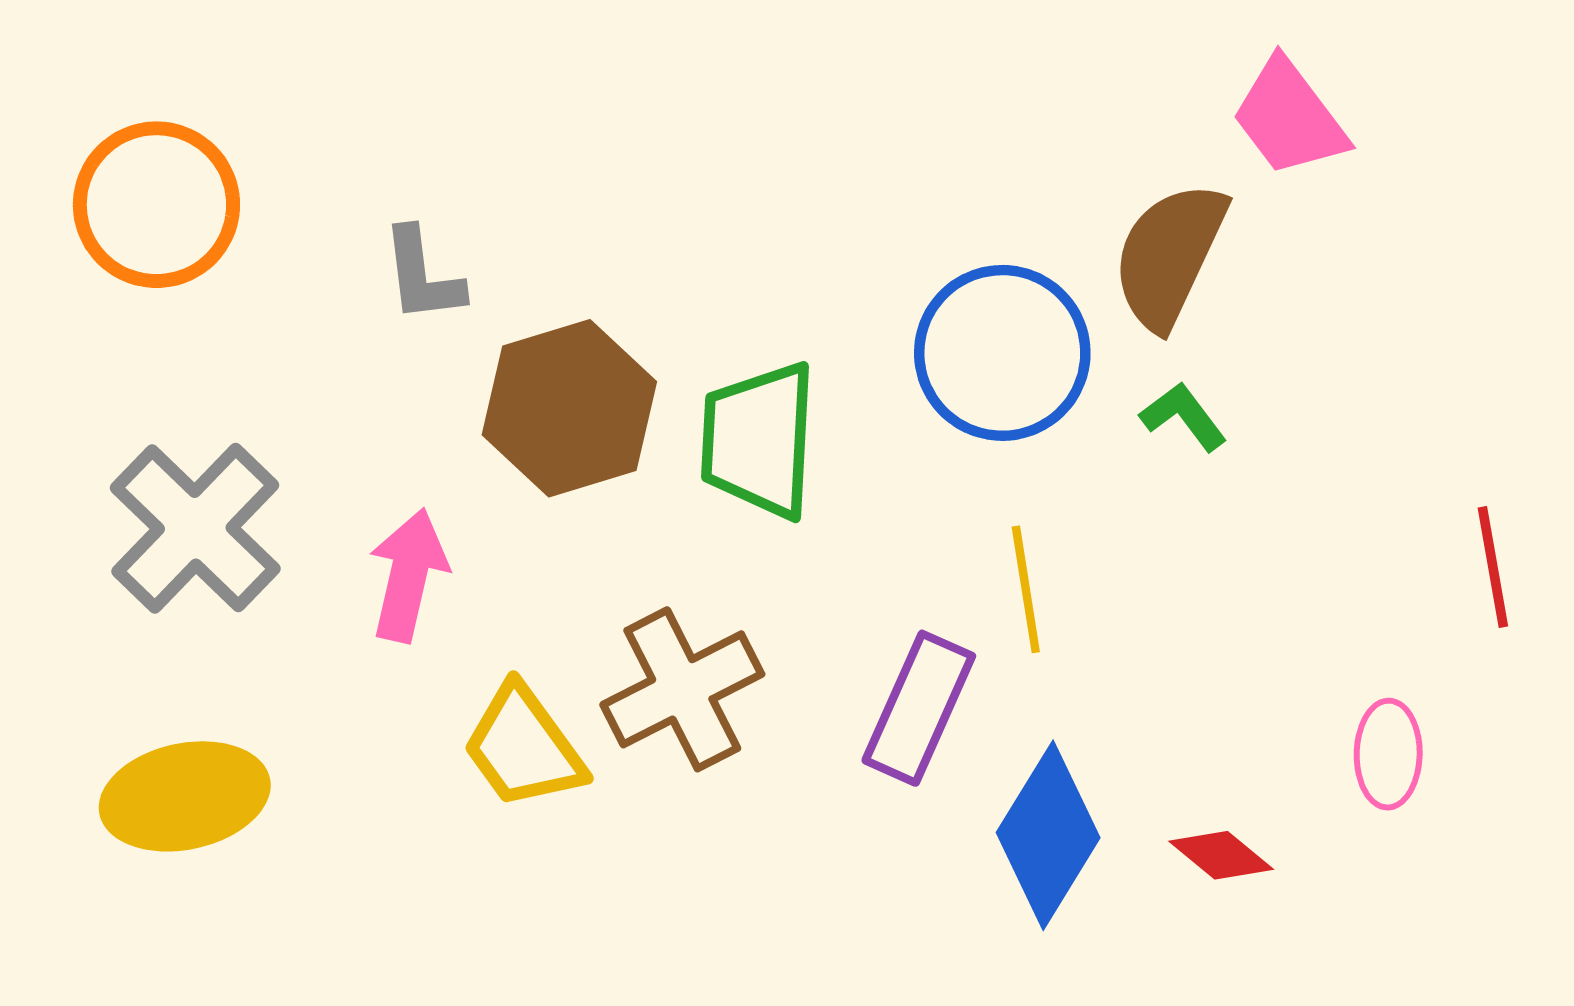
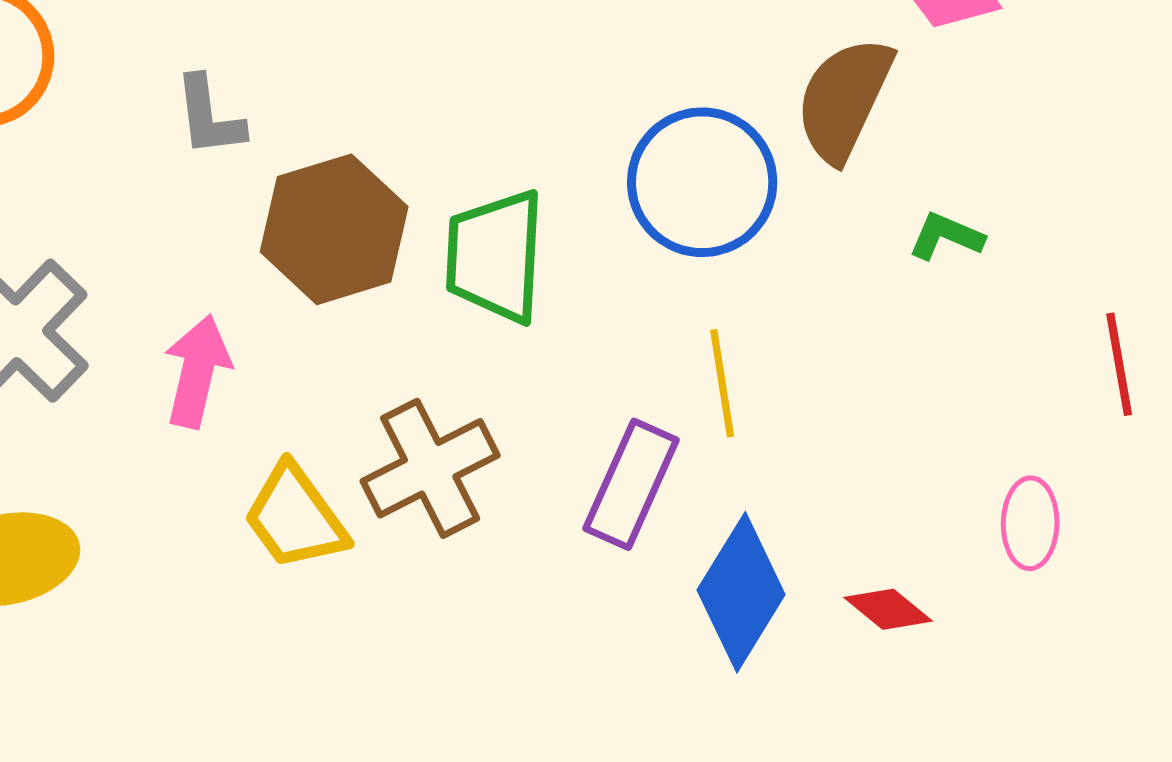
green L-shape: (1183, 416) -> (946, 236), moved, turned -30

